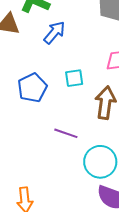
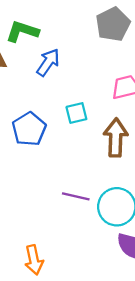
purple line: (66, 133) -> (76, 196), moved

